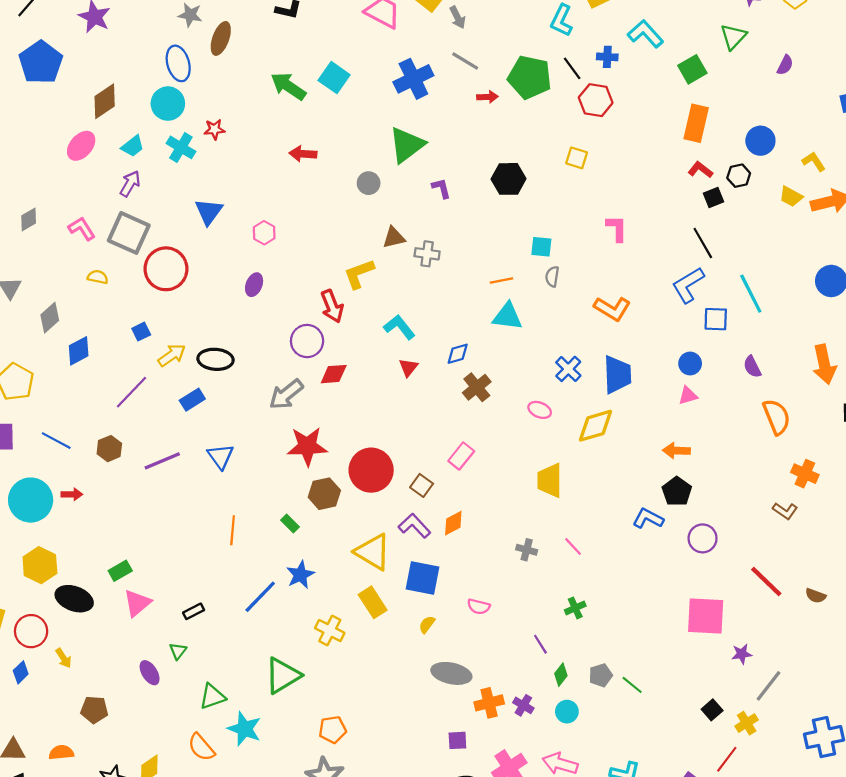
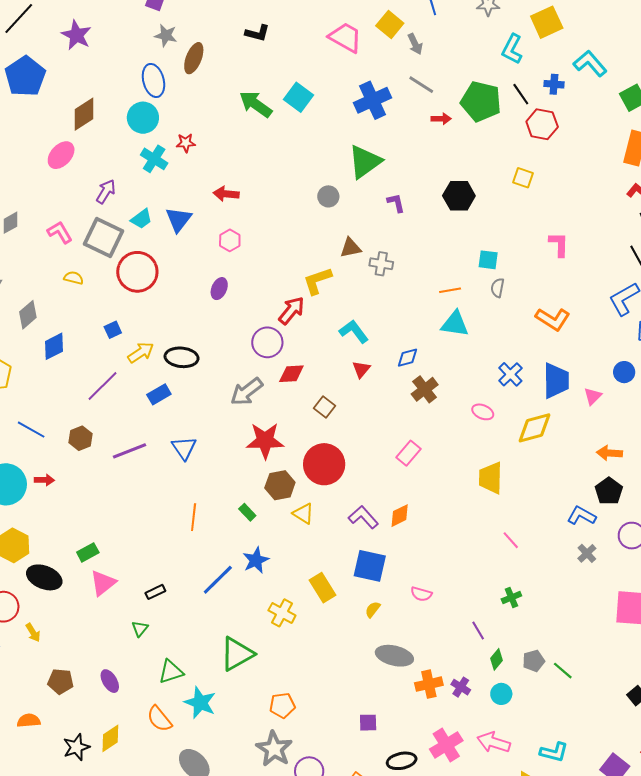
cyan trapezoid: (133, 146) -> (141, 219), moved
red arrow: (303, 154) -> (226, 194), moved
red arrow: (332, 306) -> (291, 310), turned -120
pink triangle: (688, 396) -> (593, 396), moved, turned -30
brown square: (422, 485) -> (325, 407), moved
gray cross: (527, 550) -> (587, 553), moved, turned 30
yellow triangle: (373, 552) -> (303, 514), moved, size x0.6
purple ellipse: (150, 673) -> (110, 681), moved
purple square: (457, 740) -> (368, 723), moved

